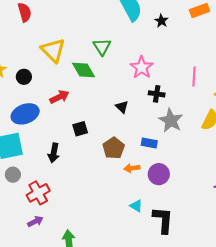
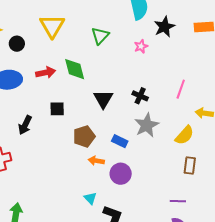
black star: (161, 21) -> (164, 27), size x1.5
pink star: (142, 67) -> (141, 46), moved, size x0.6
green diamond: (83, 70) -> (75, 69), moved
black triangle: (122, 107) -> (103, 99), size x1.5

